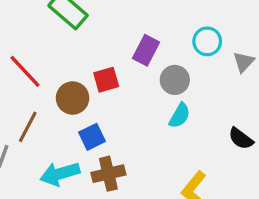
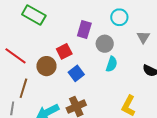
gray triangle: (244, 62) -> (143, 37), moved
blue square: (92, 137) -> (76, 73), moved

